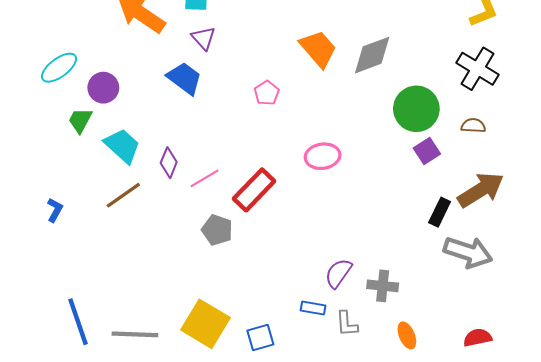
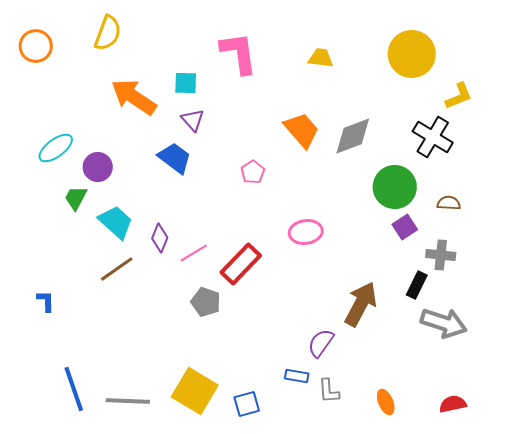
black cross: (478, 69) -> (433, 137), moved
brown arrow: (481, 190) -> (361, 304), moved, turned -30
blue L-shape: (55, 210) -> (46, 301), moved, turned -30
gray cross: (383, 286) -> (441, 255), moved

